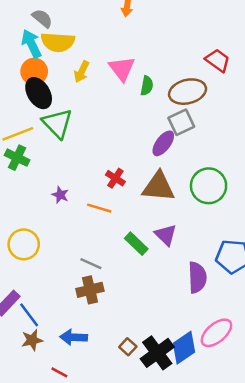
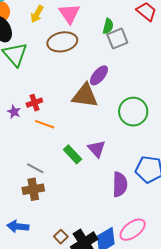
green semicircle: (147, 86) -> (108, 26), moved
brown ellipse: (188, 92) -> (62, 42), moved
gray square: (181, 122) -> (117, 39), moved
red cross: (115, 178) -> (34, 103), moved, turned 35
brown triangle: (158, 187) -> (85, 96), moved

